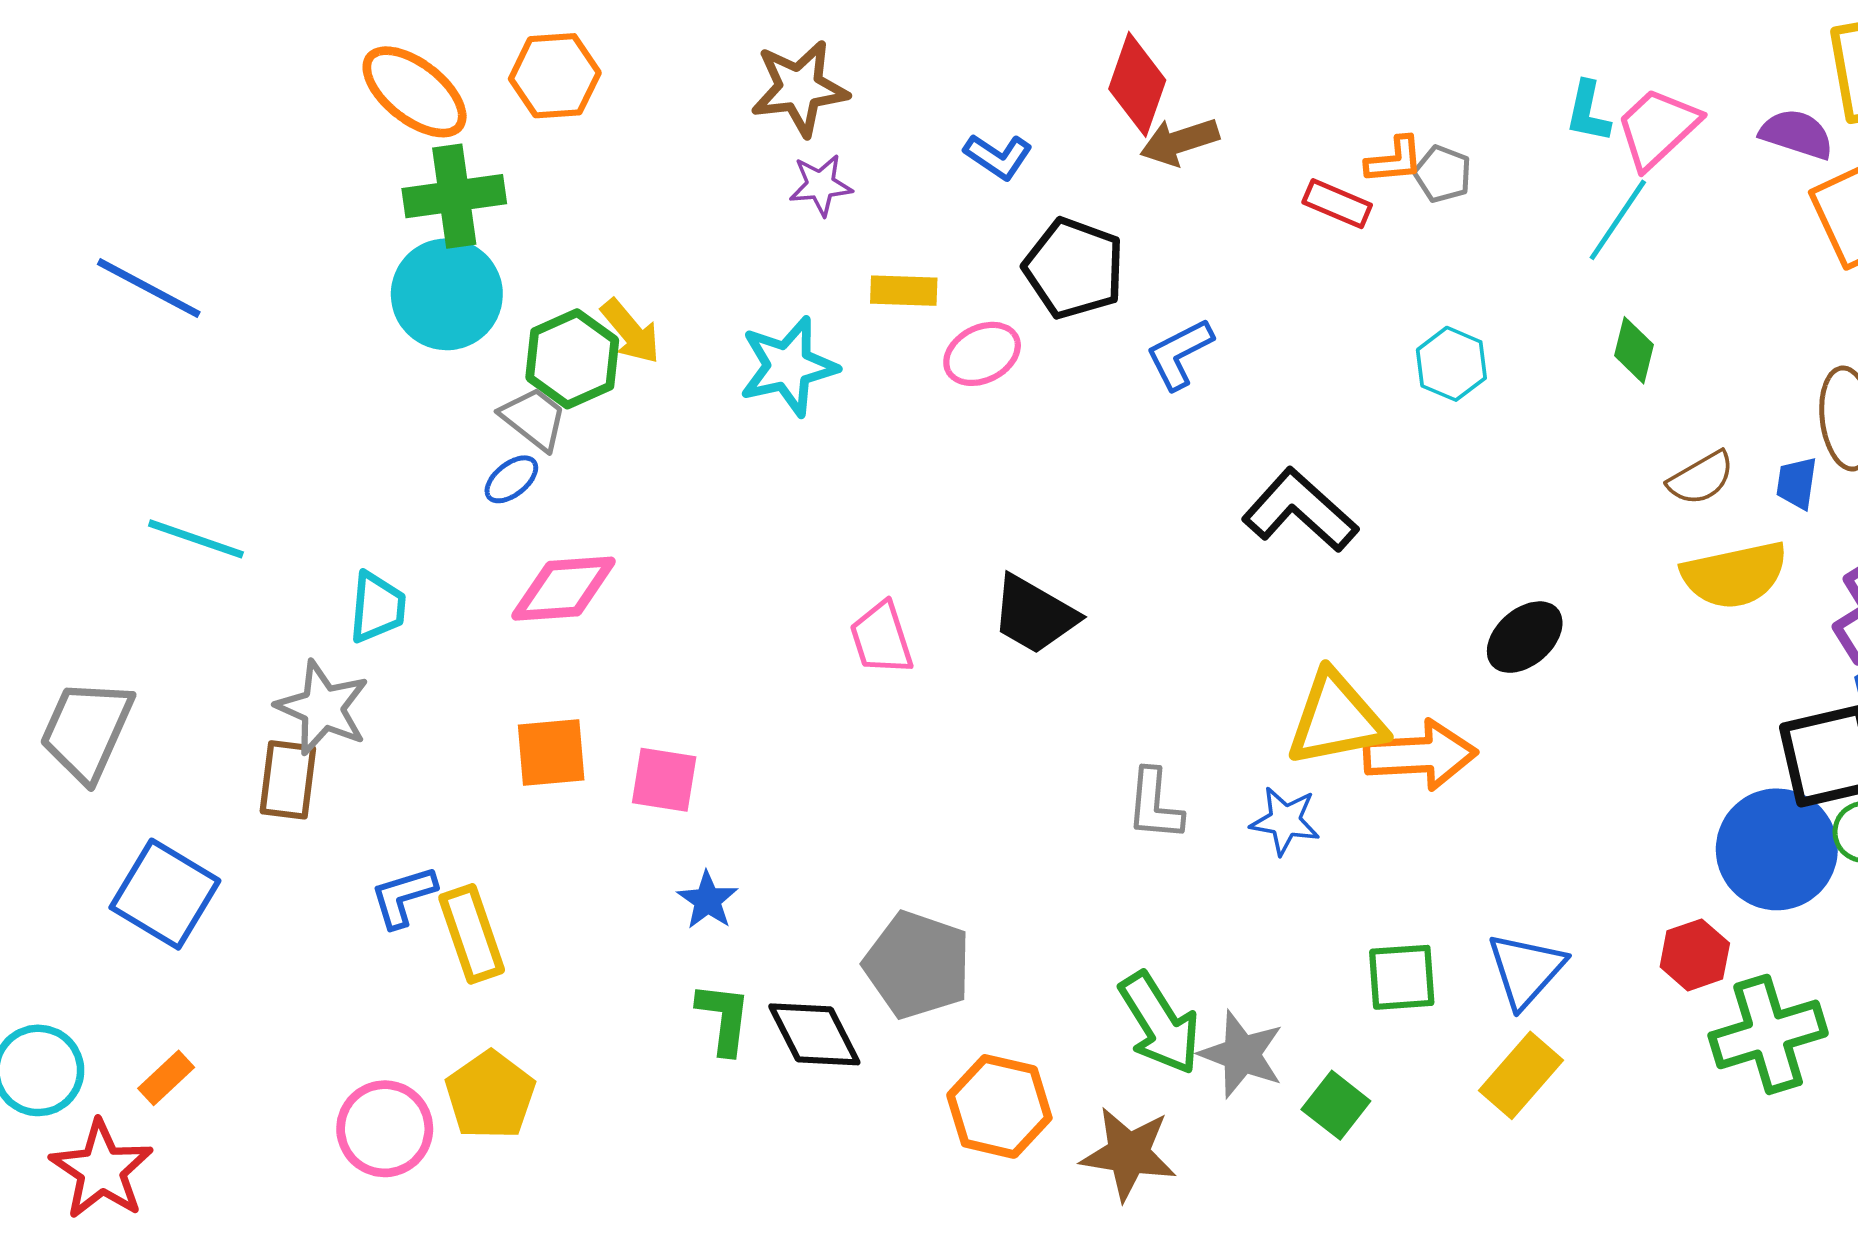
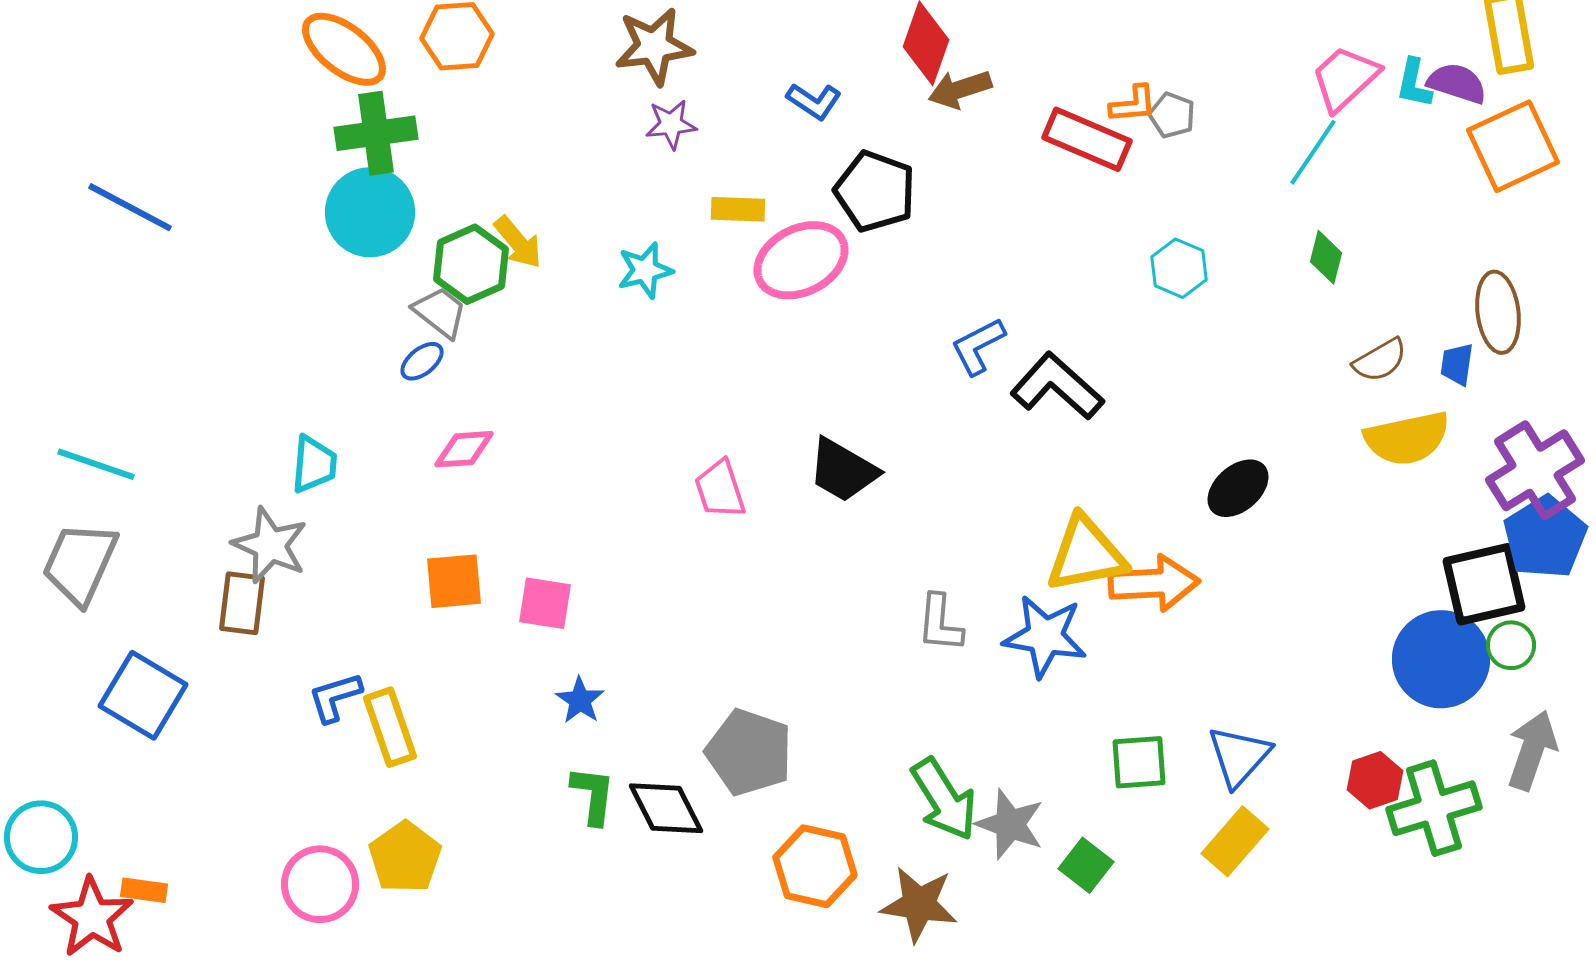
cyan L-shape: (1588, 112) -> (1414, 83), moved
red rectangle: (1337, 204) -> (1087, 139), size x1.6
pink ellipse: (982, 354) -> (801, 260), size x1.5
blue L-shape: (1179, 354) -> (978, 346), moved
cyan star: (788, 366) -> (645, 270), size x0.7
cyan line: (196, 539) -> (96, 464), moved
pink diamond: (564, 589) -> (464, 449), size x0.7
blue star: (1285, 821) -> (1045, 636), size x1.5
red hexagon: (1695, 955) -> (1375, 780), moved
orange rectangle: (166, 1078) -> (144, 890), moved, turned 51

